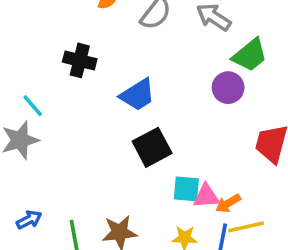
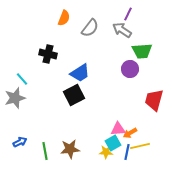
green trapezoid: (250, 55) -> (142, 51), turned 35
black square: (152, 147) -> (74, 95), moved
cyan square: (186, 189) -> (113, 143), moved, turned -35

